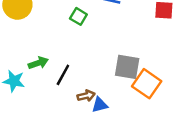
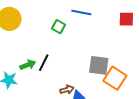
black line: (63, 75) -> (44, 63), moved

